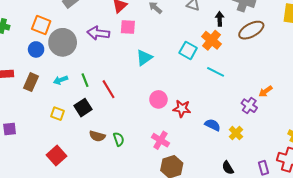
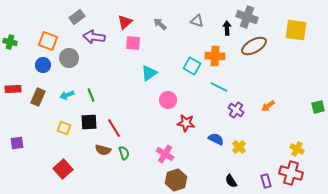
black arrow: (220, 19) -> (227, 28), moved
purple arrow: (98, 33) -> (94, 37), moved
orange cross: (211, 40) -> (215, 56), turned -36
gray circle: (63, 42) -> (69, 58), size x0.7
red line: (108, 89) -> (114, 128), moved
pink circle: (158, 99) -> (168, 100), moved
purple cross: (249, 106) -> (236, 110), moved
black square: (83, 108) -> (89, 122), turned 30

